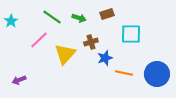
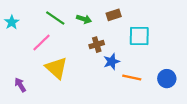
yellow triangle: (65, 54) -> (56, 68), moved, turned -30
blue circle: (157, 74) -> (167, 79), size x0.7
purple arrow: (19, 80) -> (20, 85), turned 80

